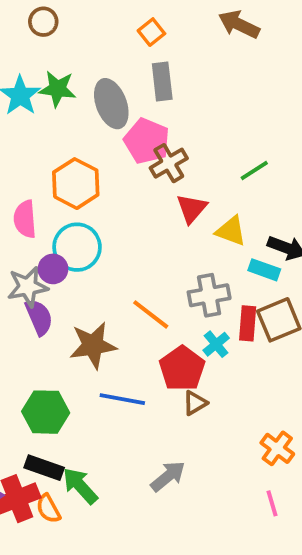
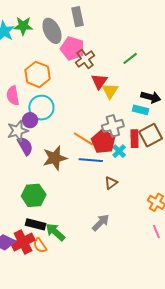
yellow triangle: (231, 231) -> (110, 91), moved, turned 48
red pentagon: (182, 369) -> (103, 142), moved
blue line: (122, 399) -> (91, 160), moved

